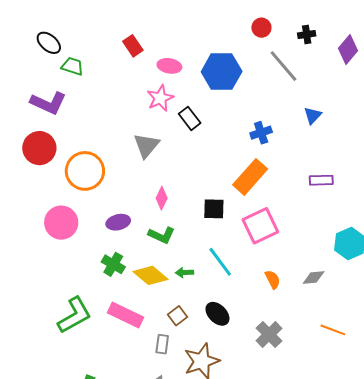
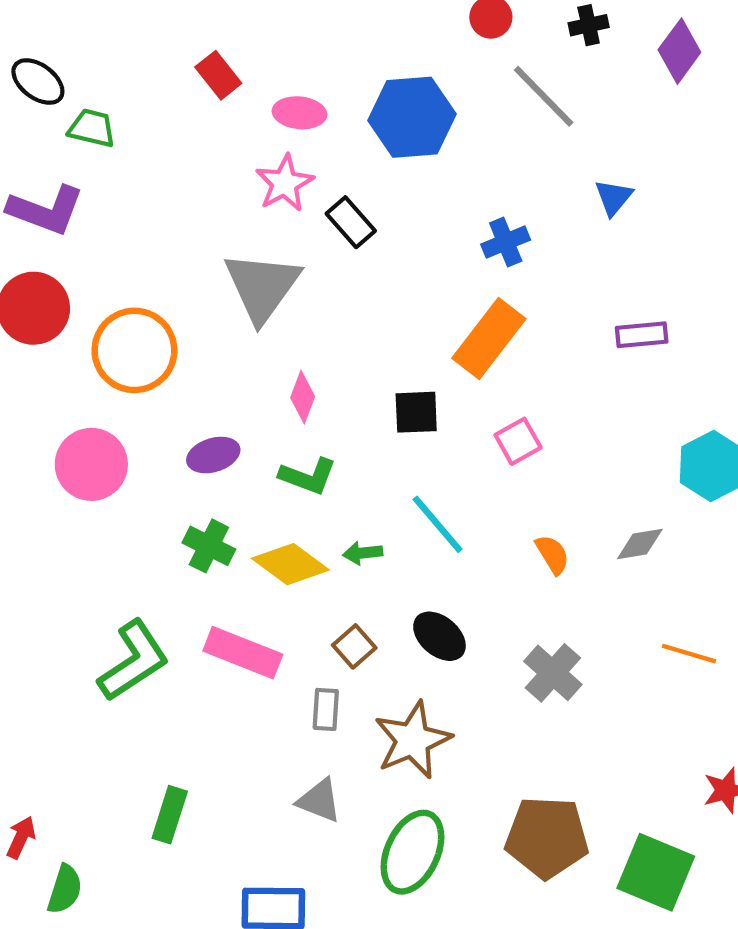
gray triangle: (146, 145) -> (262, 287), size x1.4
pink square: (260, 226) -> (518, 441), size x0.6

